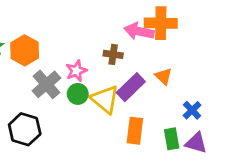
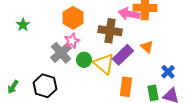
orange hexagon: (25, 50) -> (73, 18), moved
brown cross: (113, 54) -> (110, 31), size x1.6
pink star: (76, 71) -> (72, 41), moved

